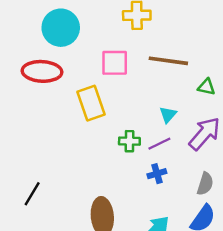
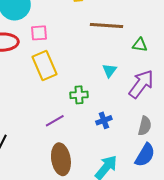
pink square: (115, 63) -> (39, 33), moved, size x0.7
purple line: (159, 144) -> (55, 121), moved

